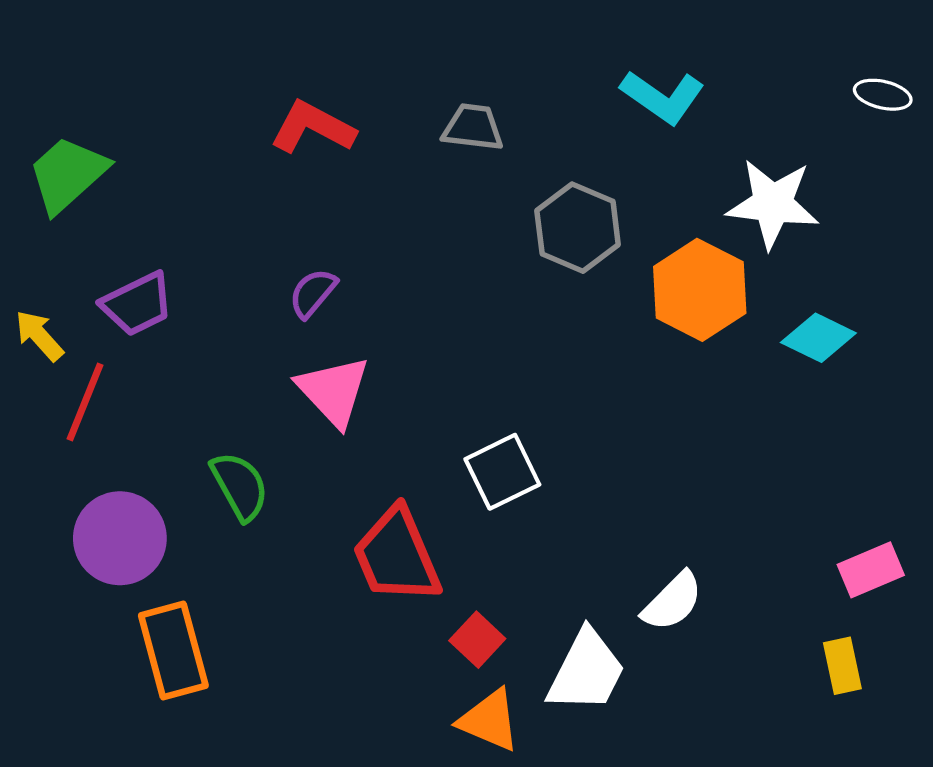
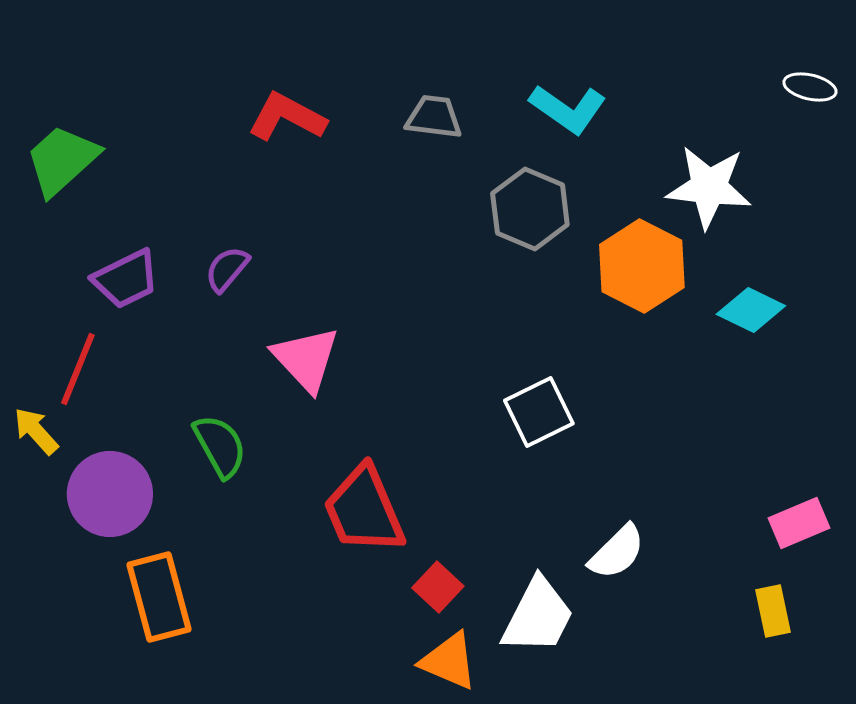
cyan L-shape: (663, 97) -> (568, 109), moved
purple semicircle: (313, 293) -> (227, 269), moved
yellow arrow: (39, 336) -> (36, 431), moved
white square: (502, 472) -> (539, 412), moved

